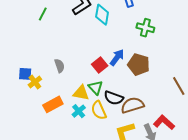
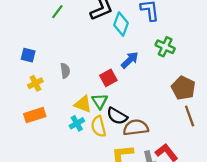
blue arrow: (117, 57) -> (130, 60), moved
brown pentagon: (139, 64) -> (183, 88), moved
blue square: (25, 74) -> (28, 55), moved
orange rectangle: (53, 104) -> (35, 115), moved

